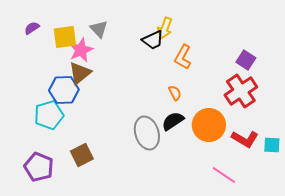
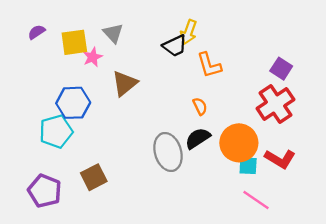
pink star: (81, 50) -> (93, 57), size x0.7
orange L-shape: (183, 57) -> (209, 65), turned -45
brown triangle: (80, 73) -> (125, 83), moved
cyan square: (272, 145) -> (248, 166), moved

